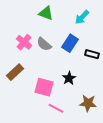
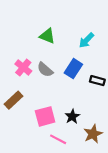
black star: (69, 78) -> (72, 116), moved
pink square: (44, 87) -> (45, 116), turned -30
brown star: (88, 103) -> (93, 134), turned -30

